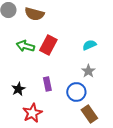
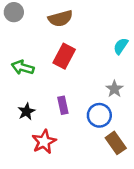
brown semicircle: (34, 14) -> (60, 18), moved, turned -30
cyan semicircle: (89, 45) -> (121, 46), moved, turned -32
green arrow: (25, 46) -> (23, 67), moved

